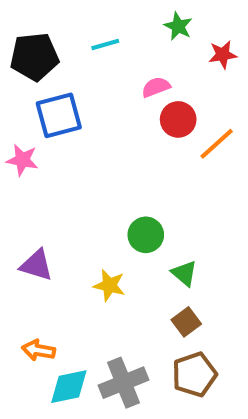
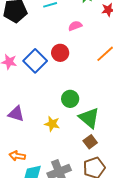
blue square: (59, 115) -> (35, 61), moved, turned -30
red circle: (178, 119) -> (60, 53), moved
green triangle: (184, 273) -> (89, 118), size x1.6

